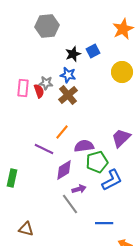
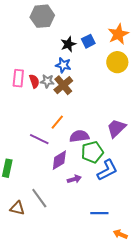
orange star: (123, 29) -> (118, 34), moved
gray star: (46, 83) -> (47, 81), moved
gray line: (70, 204) -> (39, 198), moved
brown triangle: (26, 229) -> (17, 208), moved

